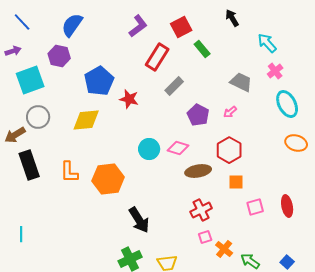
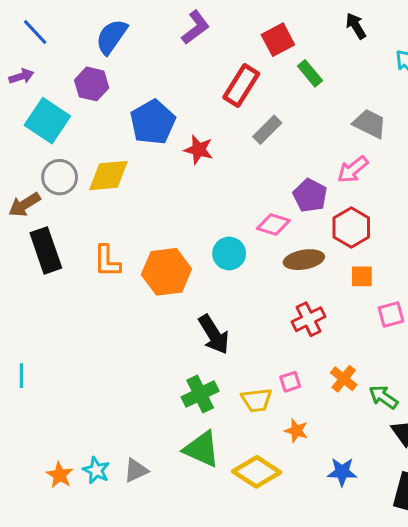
purple L-shape: (138, 26) -> (195, 27), moved
cyan square: (30, 80) -> (47, 121), turned -36
pink arrow: (230, 112) -> (353, 169), size x1.5
purple pentagon: (198, 115) -> (310, 195), moved
yellow diamond: (86, 120) -> (108, 176), moved
cyan circle: (149, 149) -> (229, 253), moved
cyan line: (21, 234) -> (21, 376), moved
pink square: (205, 237) -> (290, 382), moved

